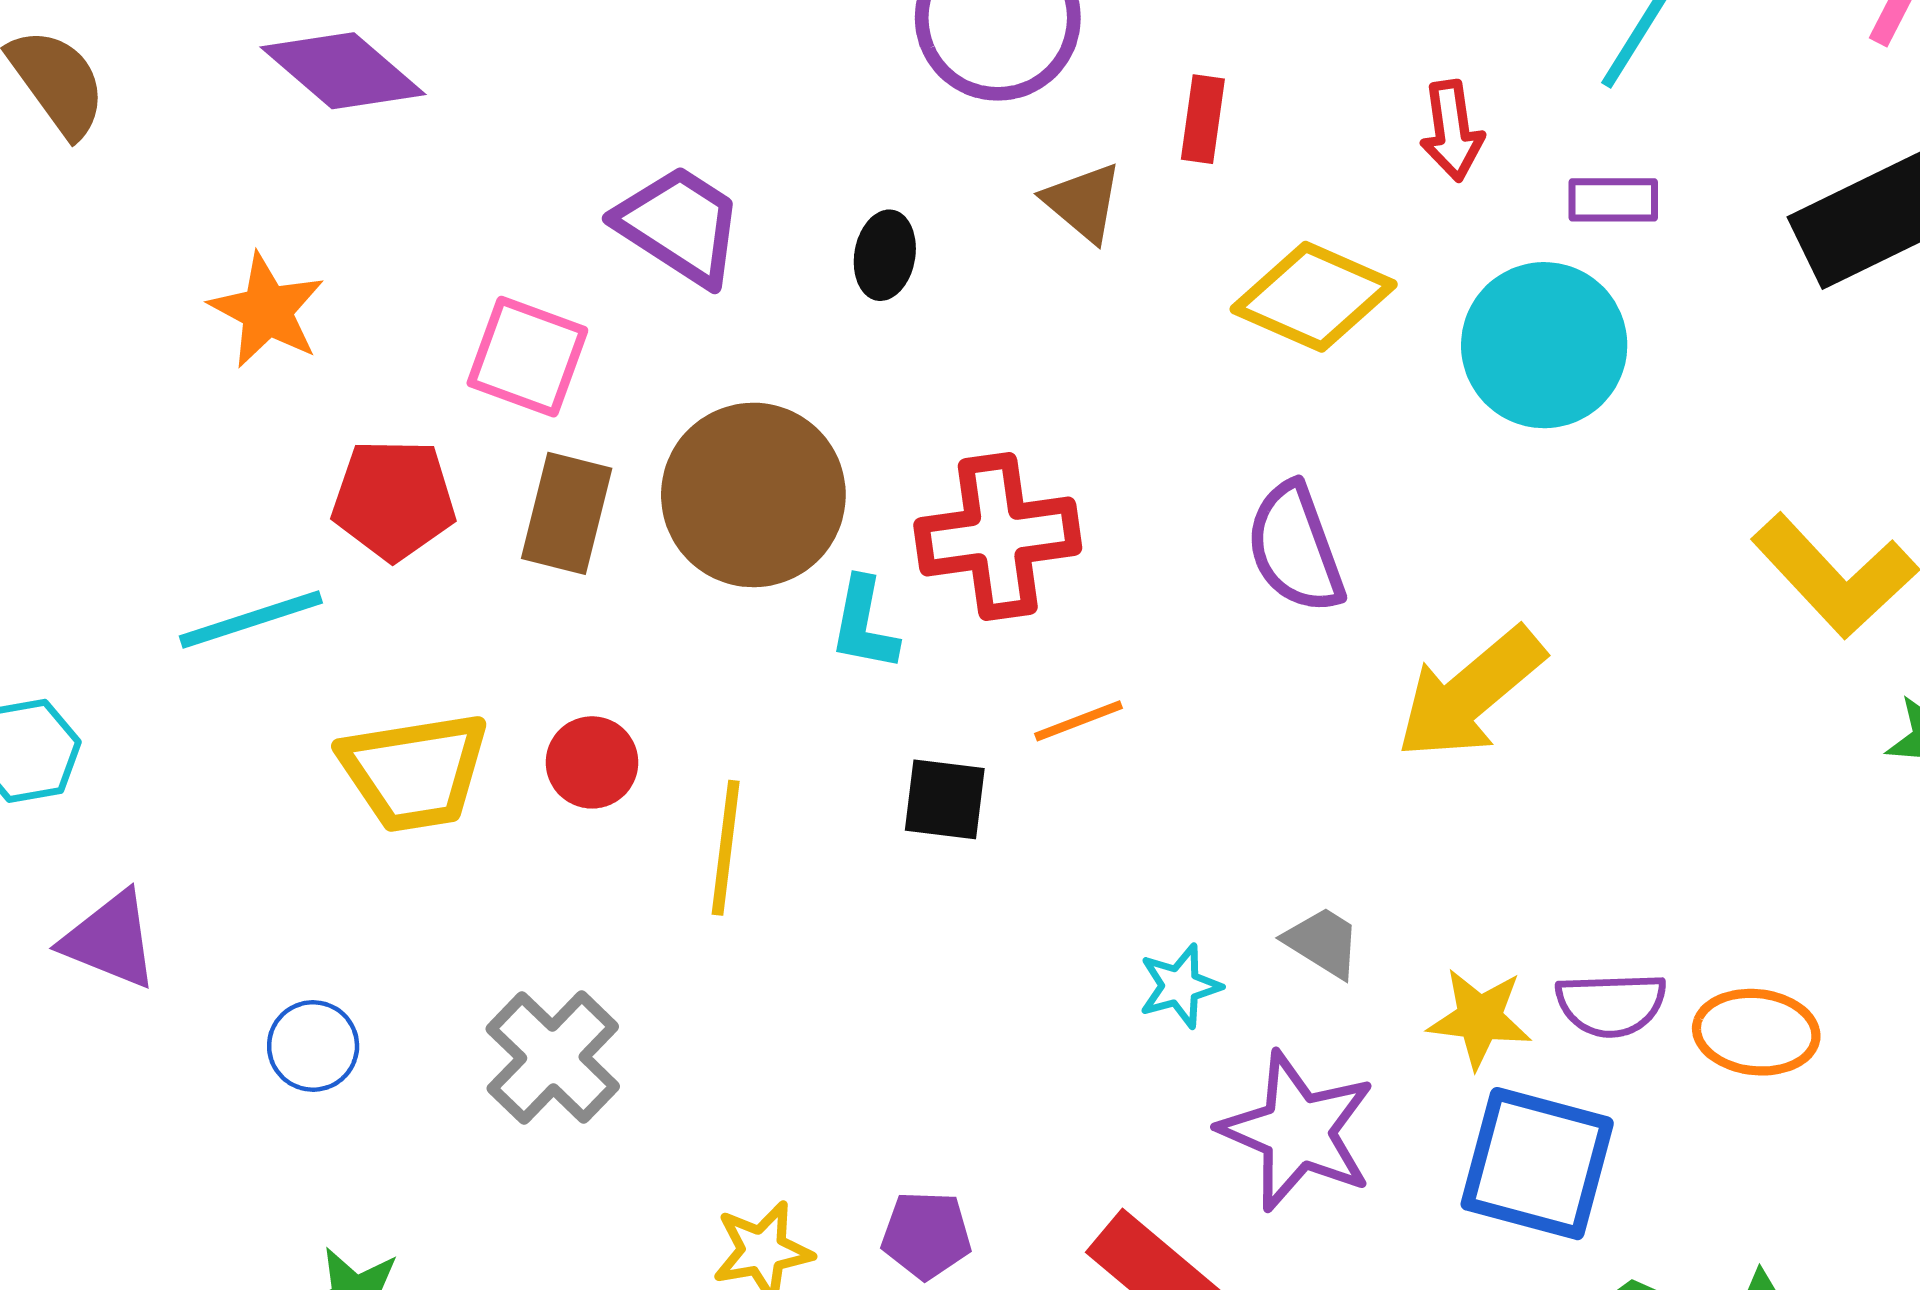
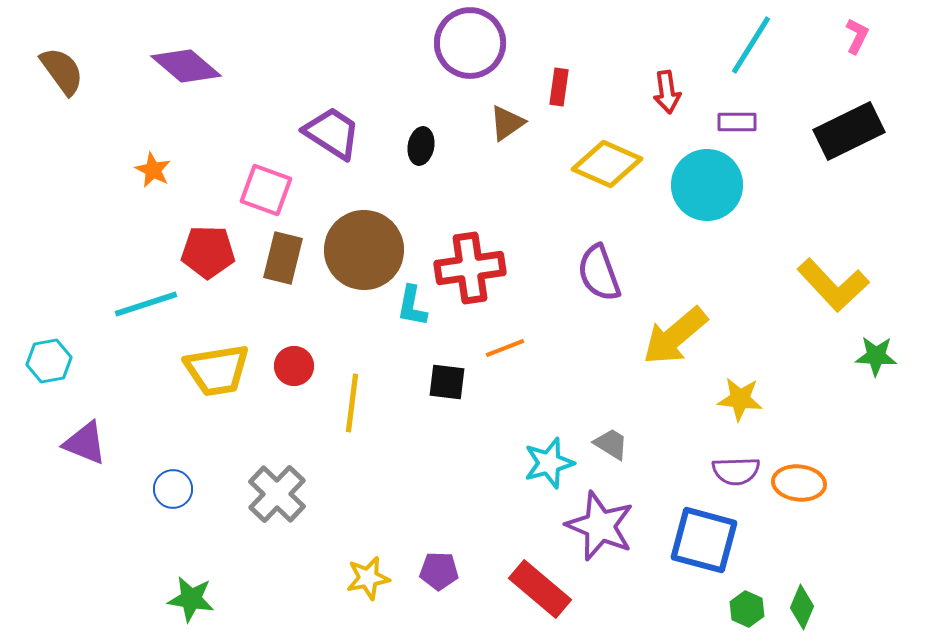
brown triangle: (1083, 202) -> (507, 123), turned 45
orange star: (267, 311) -> (153, 170), size x0.7
cyan star: (1180, 986) -> (549, 463), size x1.4
yellow star: (1480, 1018) -> (740, 399), moved

